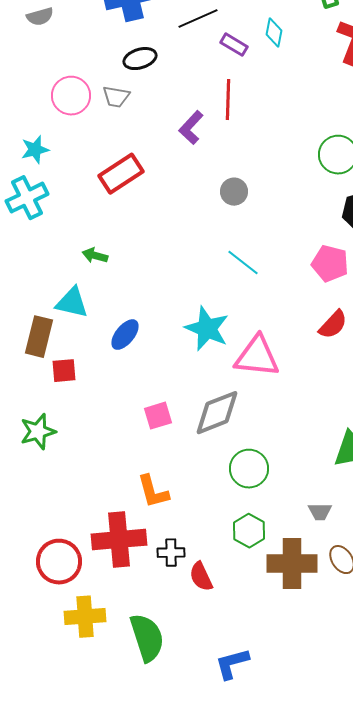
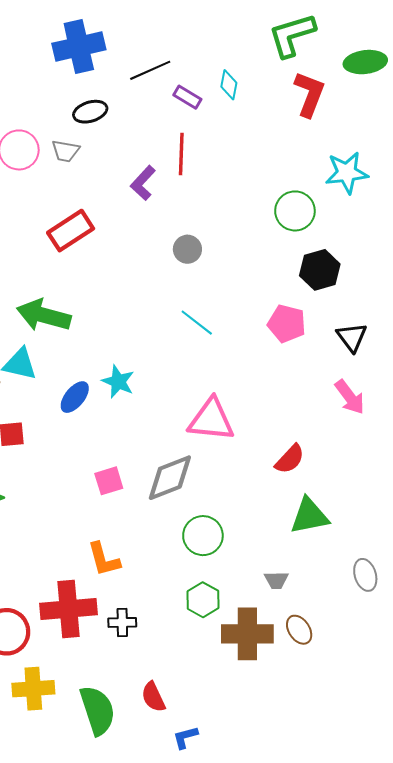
green arrow: (95, 256) -> (44, 315), size x2.0
red semicircle: (333, 325) -> (290, 459), moved
cyan star: (207, 329) -> (118, 382), moved, size x0.7
red semicircle: (201, 577) -> (153, 697), moved
blue L-shape: (232, 664) -> (185, 737), size x0.7

